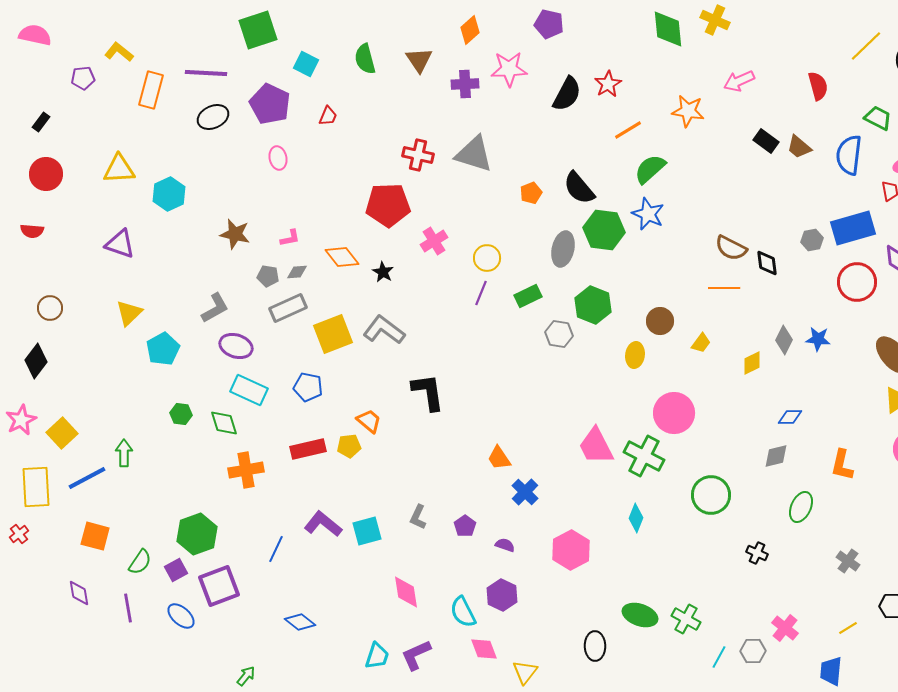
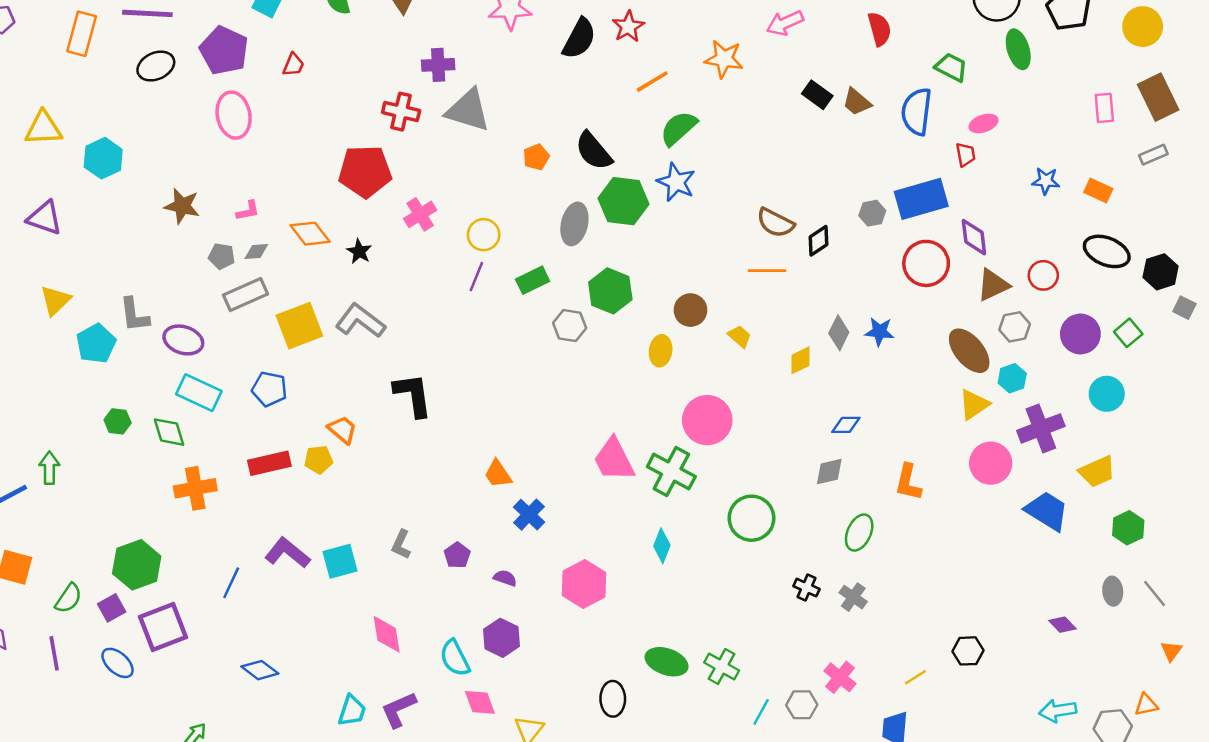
purple cross: (465, 84) -> (438, 65), moved
pink ellipse: (278, 158) -> (234, 115), size x1.6
black diamond: (767, 263) -> (818, 241), turned 64
gray L-shape: (215, 308) -> (134, 315), moved, turned 112
yellow trapezoid: (701, 343) -> (740, 336), turned -85
gray cross: (848, 561) -> (853, 597), moved

